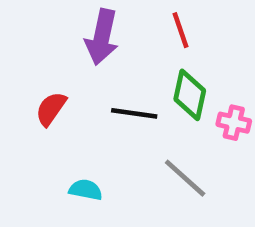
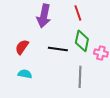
gray line: (185, 178) -> (80, 77), turned 50
cyan semicircle: (86, 190) -> (25, 74), moved

